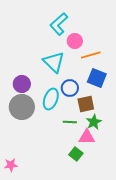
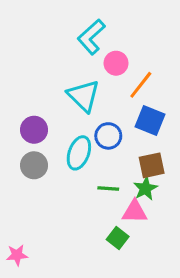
orange line: (91, 55) -> (141, 85), turned -36
brown square: (86, 104) -> (152, 165), moved
gray circle: (22, 107) -> (34, 165), size x0.7

